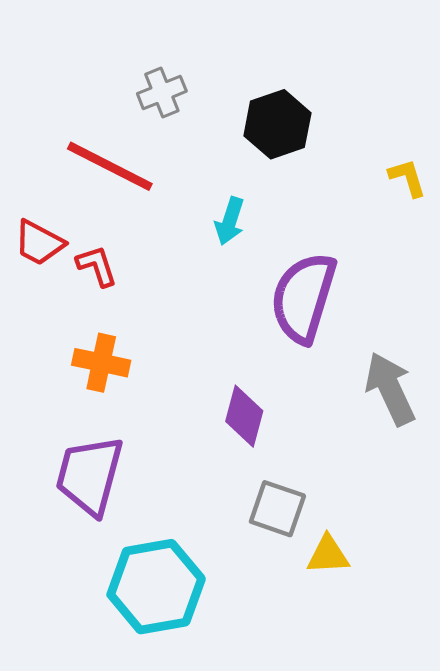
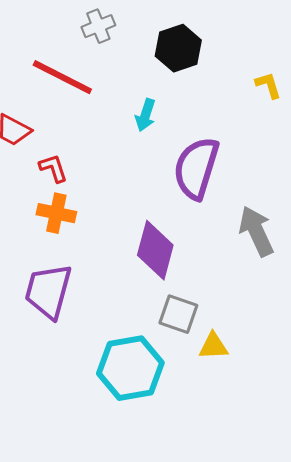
red L-shape: (97, 266) -> (53, 168), moved
purple diamond: (244, 416) -> (155, 250), size x1.4
cyan hexagon: (156, 587) -> (130, 368), moved

